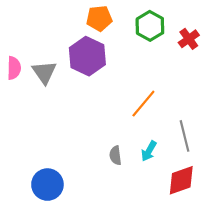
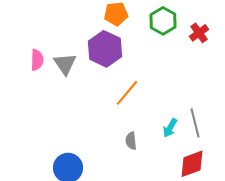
orange line: (143, 104) -> (127, 93), moved
cyan arrow: (149, 151) -> (170, 128), moved

